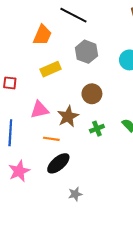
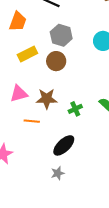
brown circle: (92, 94) -> (56, 61), moved
brown star: (68, 116) -> (47, 99), turned 30
black ellipse: (58, 163) -> (64, 145), moved

